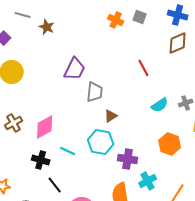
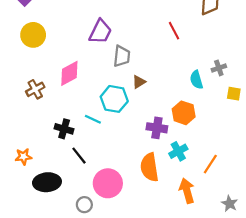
cyan semicircle: (160, 105) -> (196, 80), moved, turned 108
pink diamond: (45, 127) -> (69, 73), moved
cyan hexagon: (101, 142) -> (114, 99), moved
orange hexagon: (170, 144) -> (184, 113), moved

